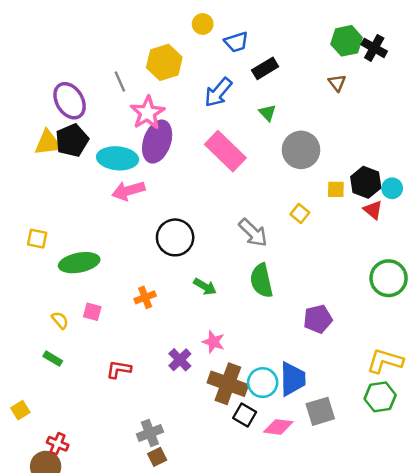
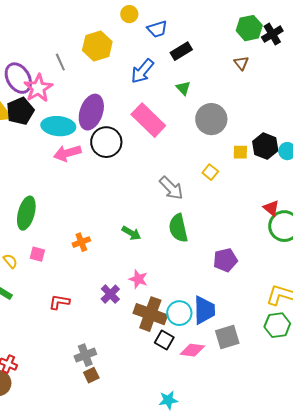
black cross: (374, 48) -> (272, 34), turned 30
pink star: (148, 113) -> (38, 88), moved
red triangle: (373, 210) -> (271, 208), moved
black circle: (175, 237) -> (106, 142), moved
green ellipse: (79, 263) -> (26, 213), turned -64

